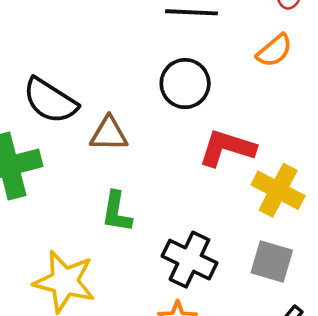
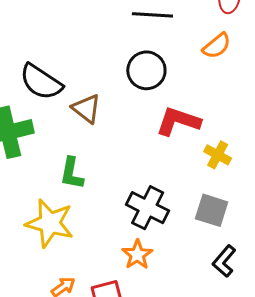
brown triangle: (109, 134) -> (86, 109), turned 36
yellow cross: (278, 190) -> (218, 155), size x0.7
green L-shape: (117, 212) -> (72, 173), moved

